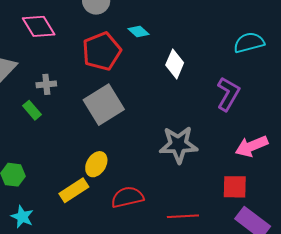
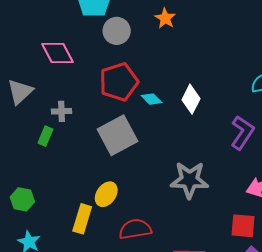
cyan diamond: (139, 31) -> (151, 99), moved
green rectangle: (32, 110) -> (45, 136), turned 60
yellow rectangle: (74, 190) -> (82, 219), turned -44

